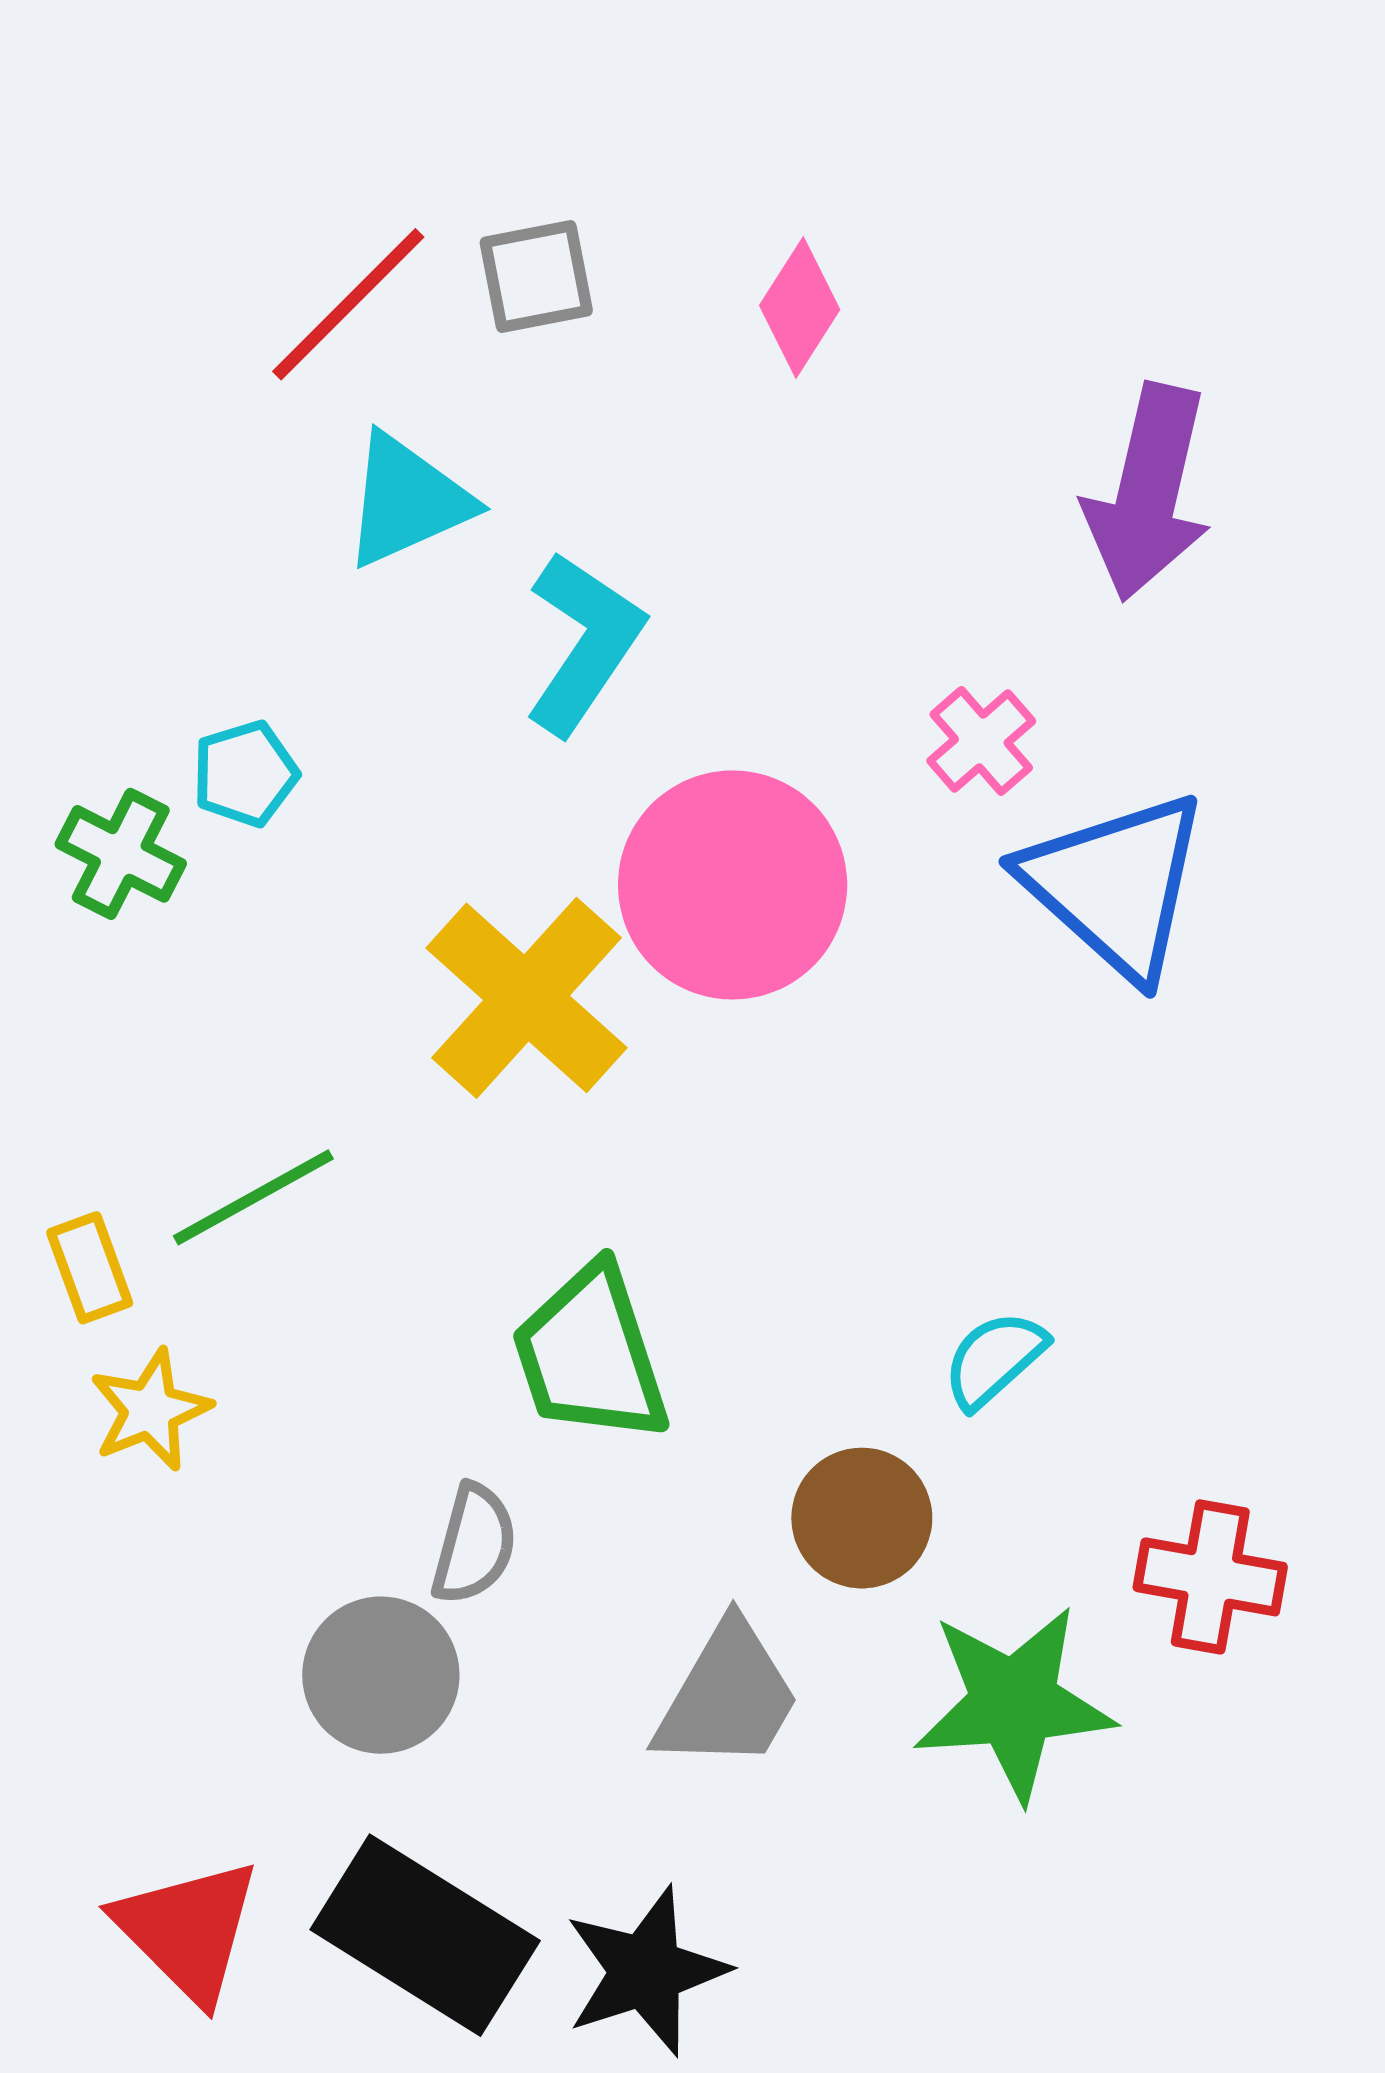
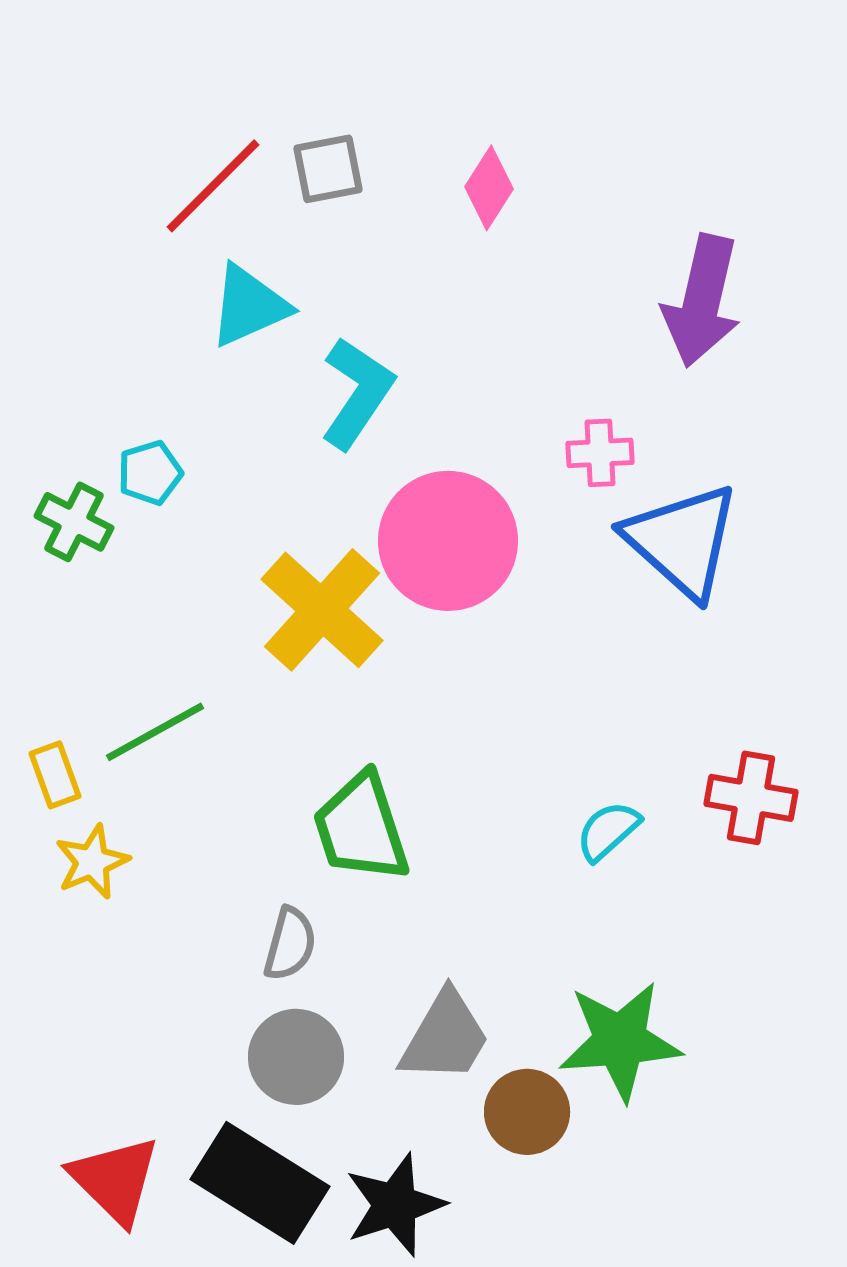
pink cross: (981, 741) -> (600, 453), turned 38
brown circle: (862, 1518) -> (527, 1112), moved
red cross: (1210, 1577) -> (751, 798), moved
gray circle: (381, 1675) -> (296, 1057), moved

